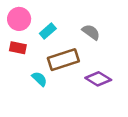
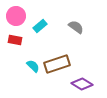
brown rectangle: (63, 60) -> (57, 64), moved
purple diamond: (98, 79) -> (82, 84), moved

